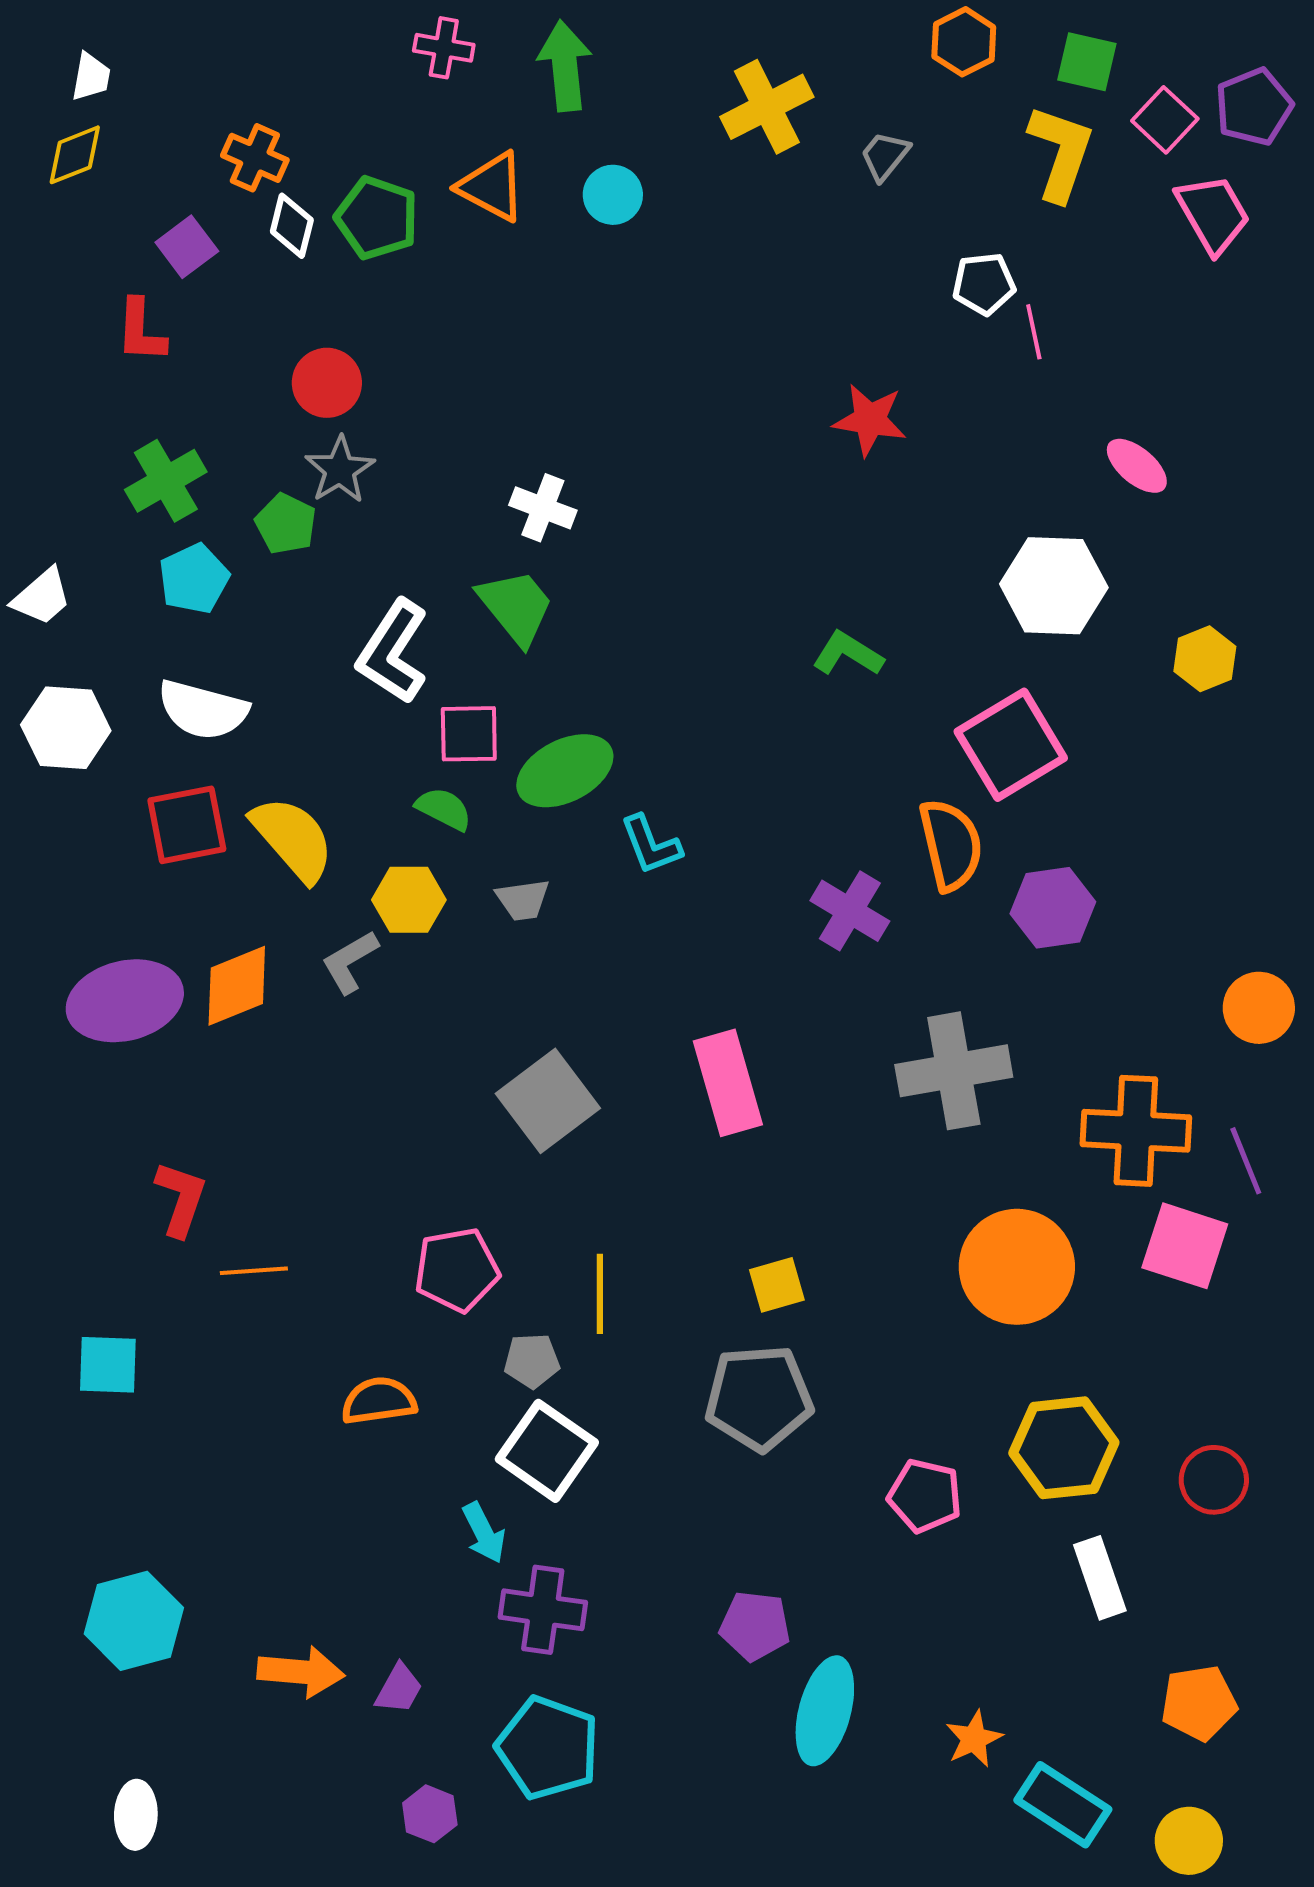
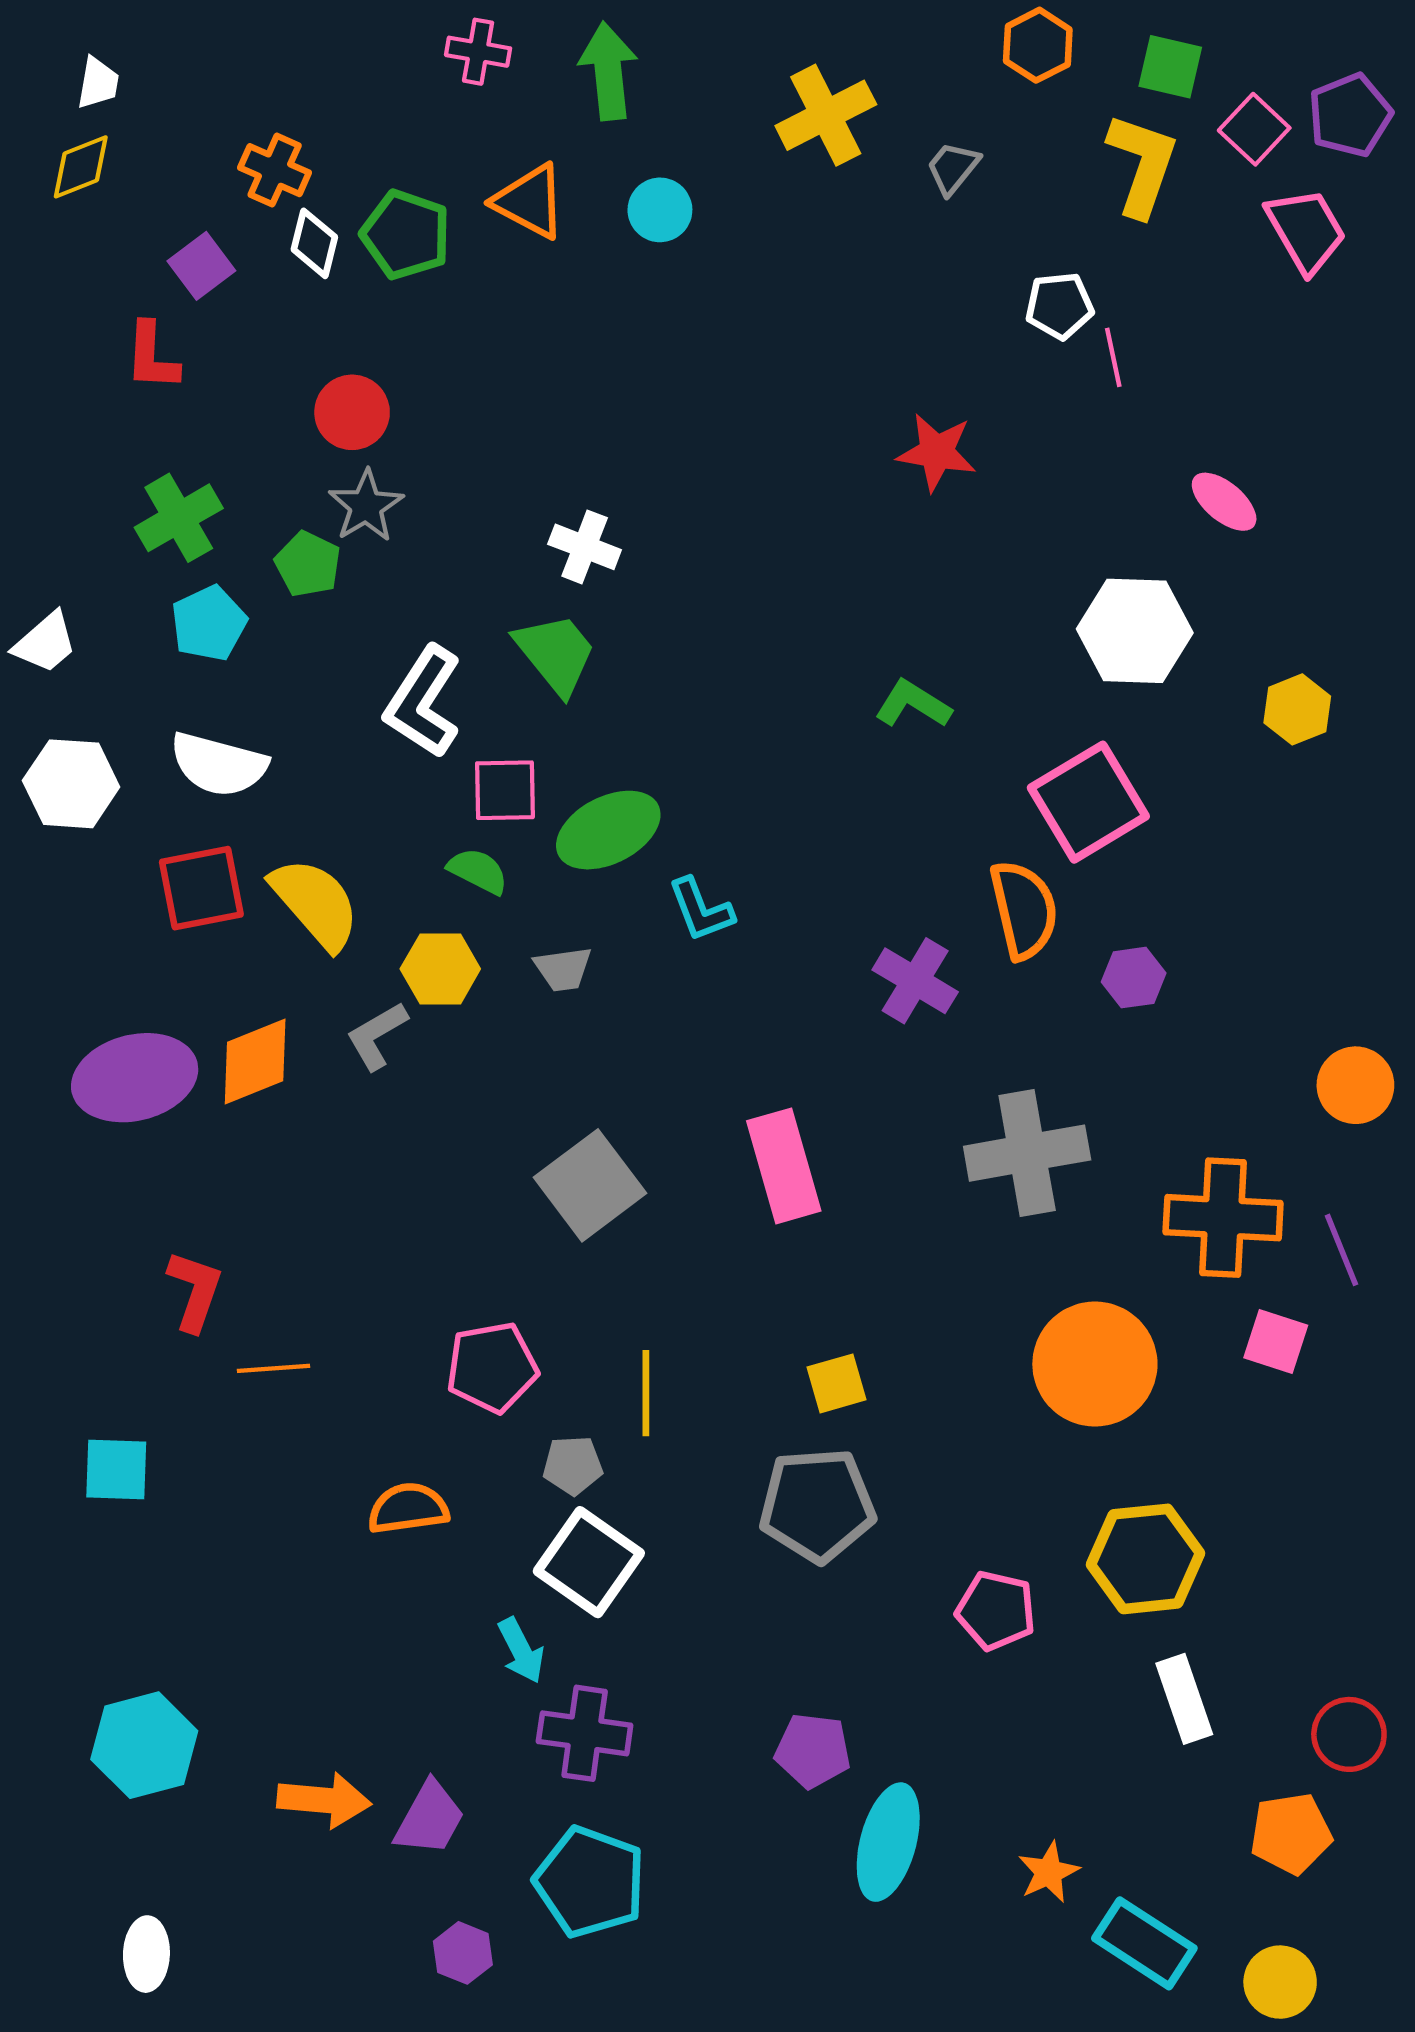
purple hexagon: (1053, 908) -> (1134, 978), size x0.7
pink square: (1185, 1246) -> (1276, 1341), size x0.7
red circle: (1214, 1480) -> (1349, 1734), moved
purple trapezoid: (399, 1689) -> (430, 1818), size x1.4

